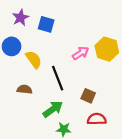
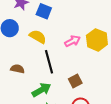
yellow semicircle: (34, 59) -> (38, 37), moved, turned -30
brown square: (88, 96) -> (75, 81), turned 32

